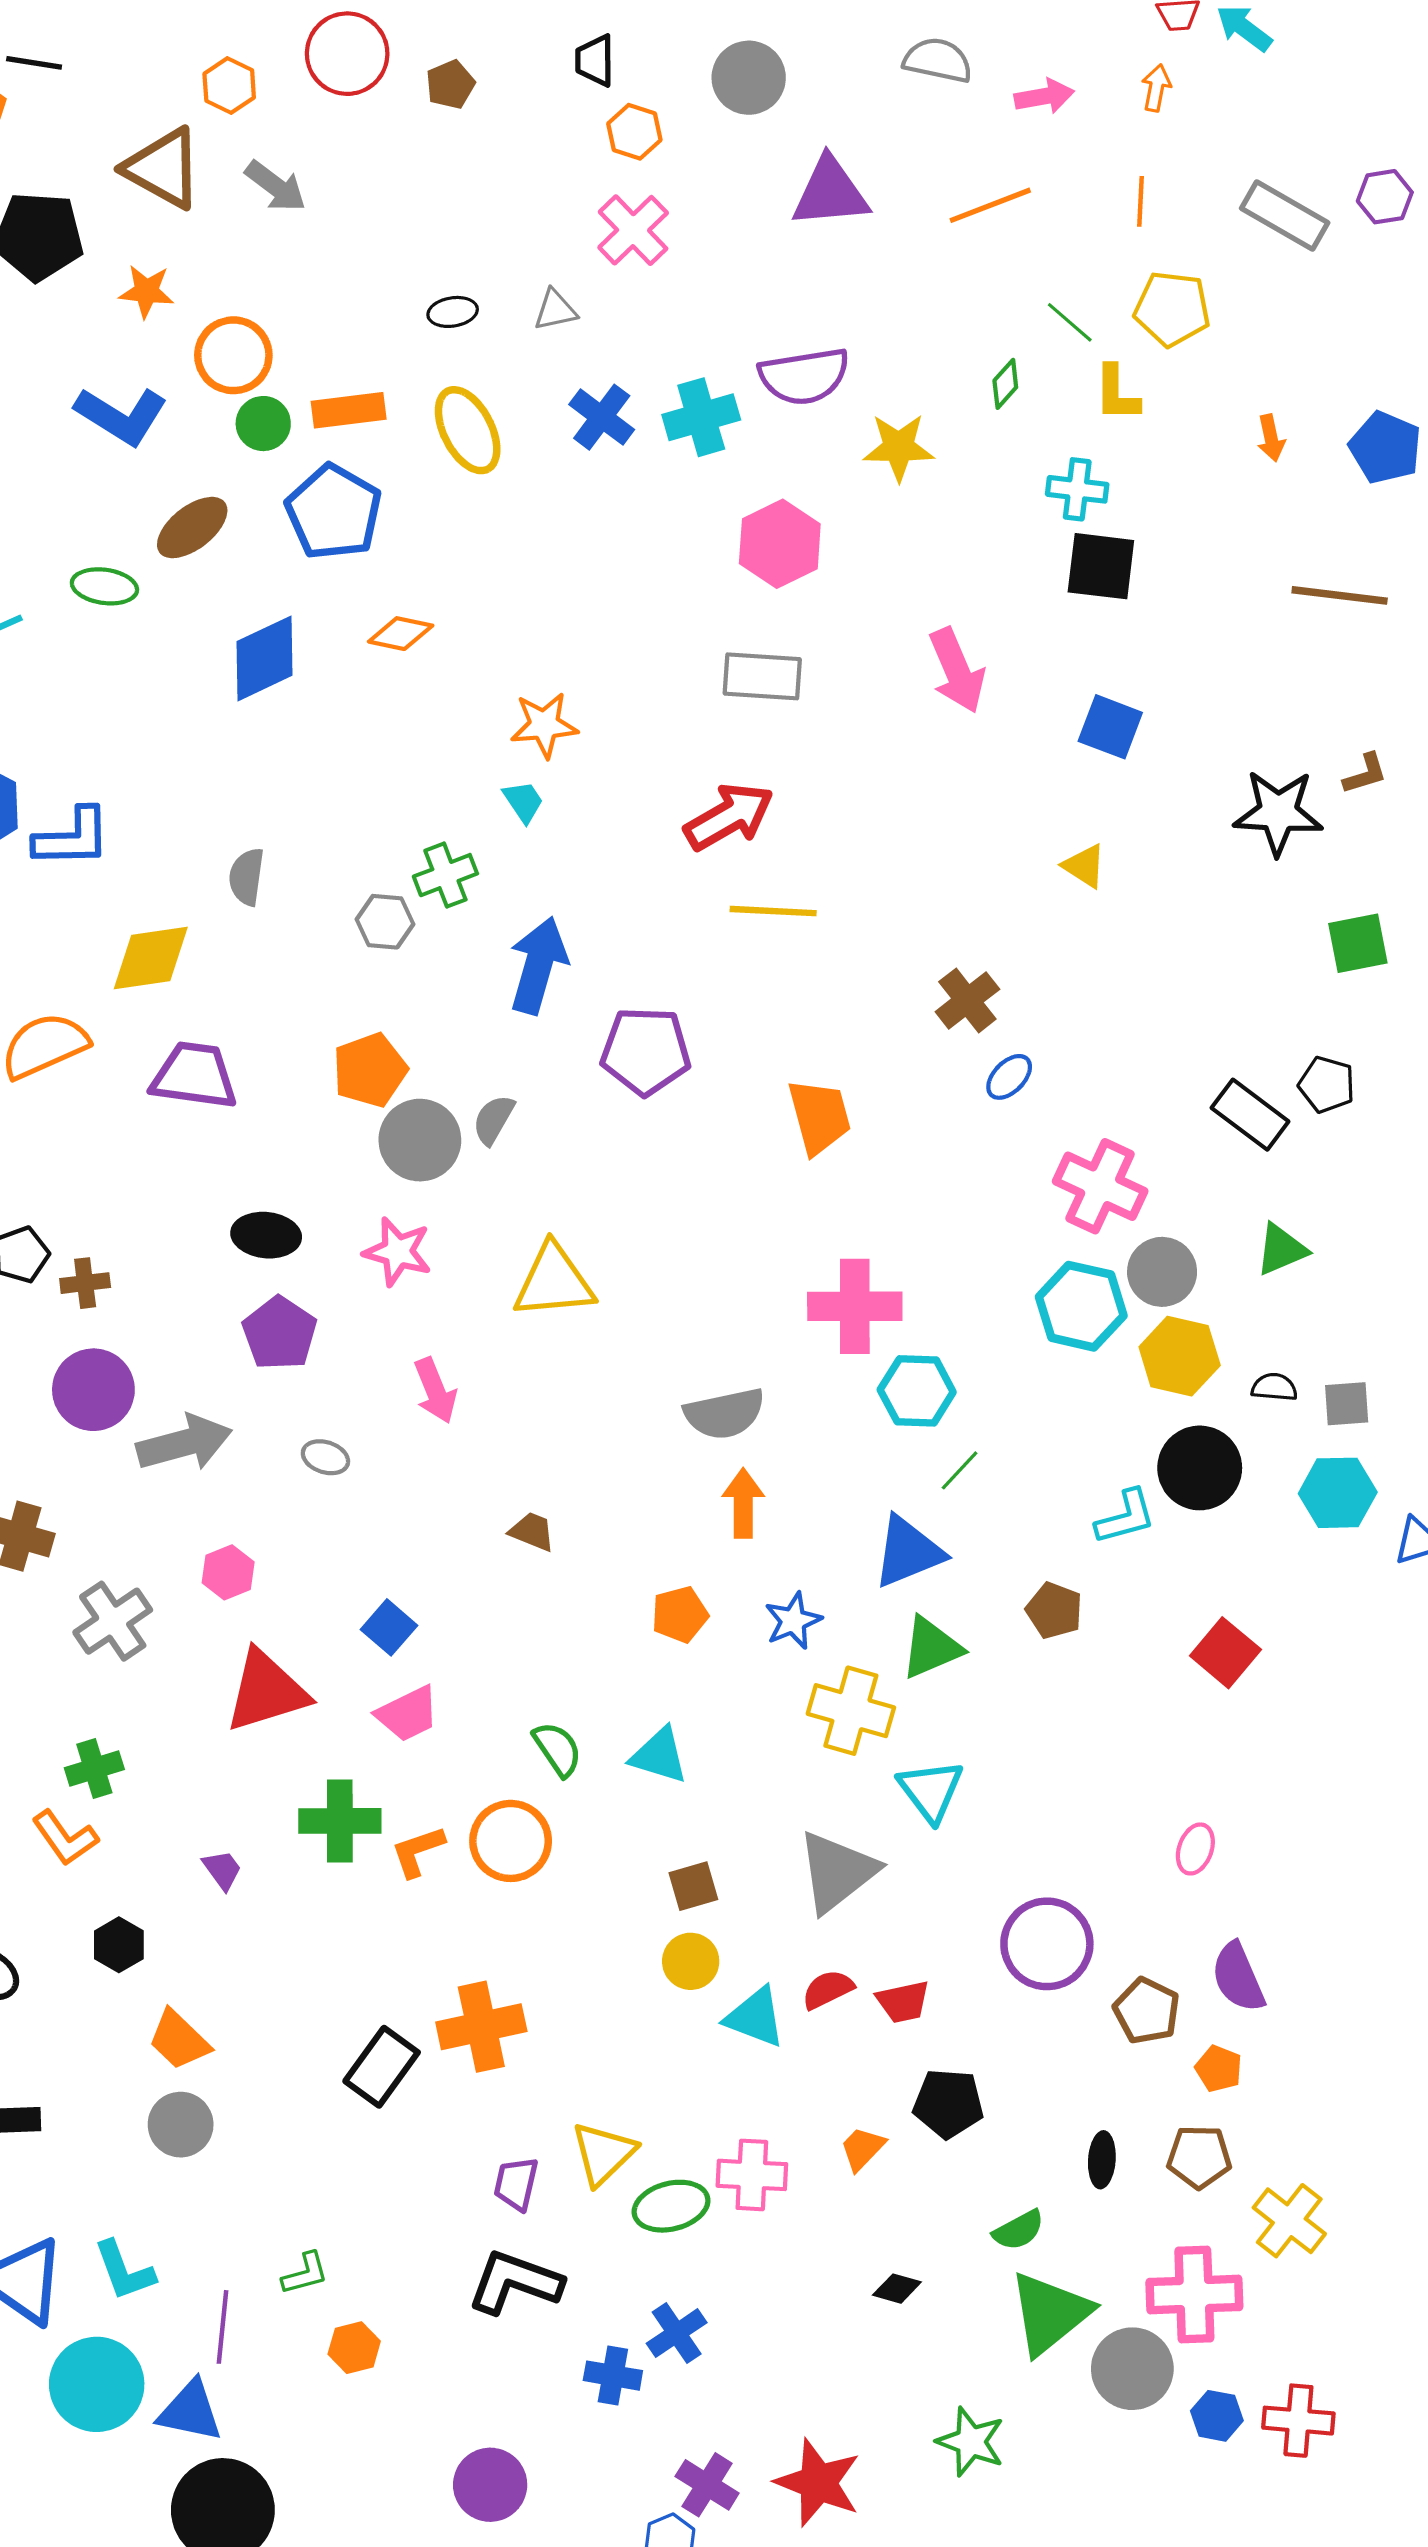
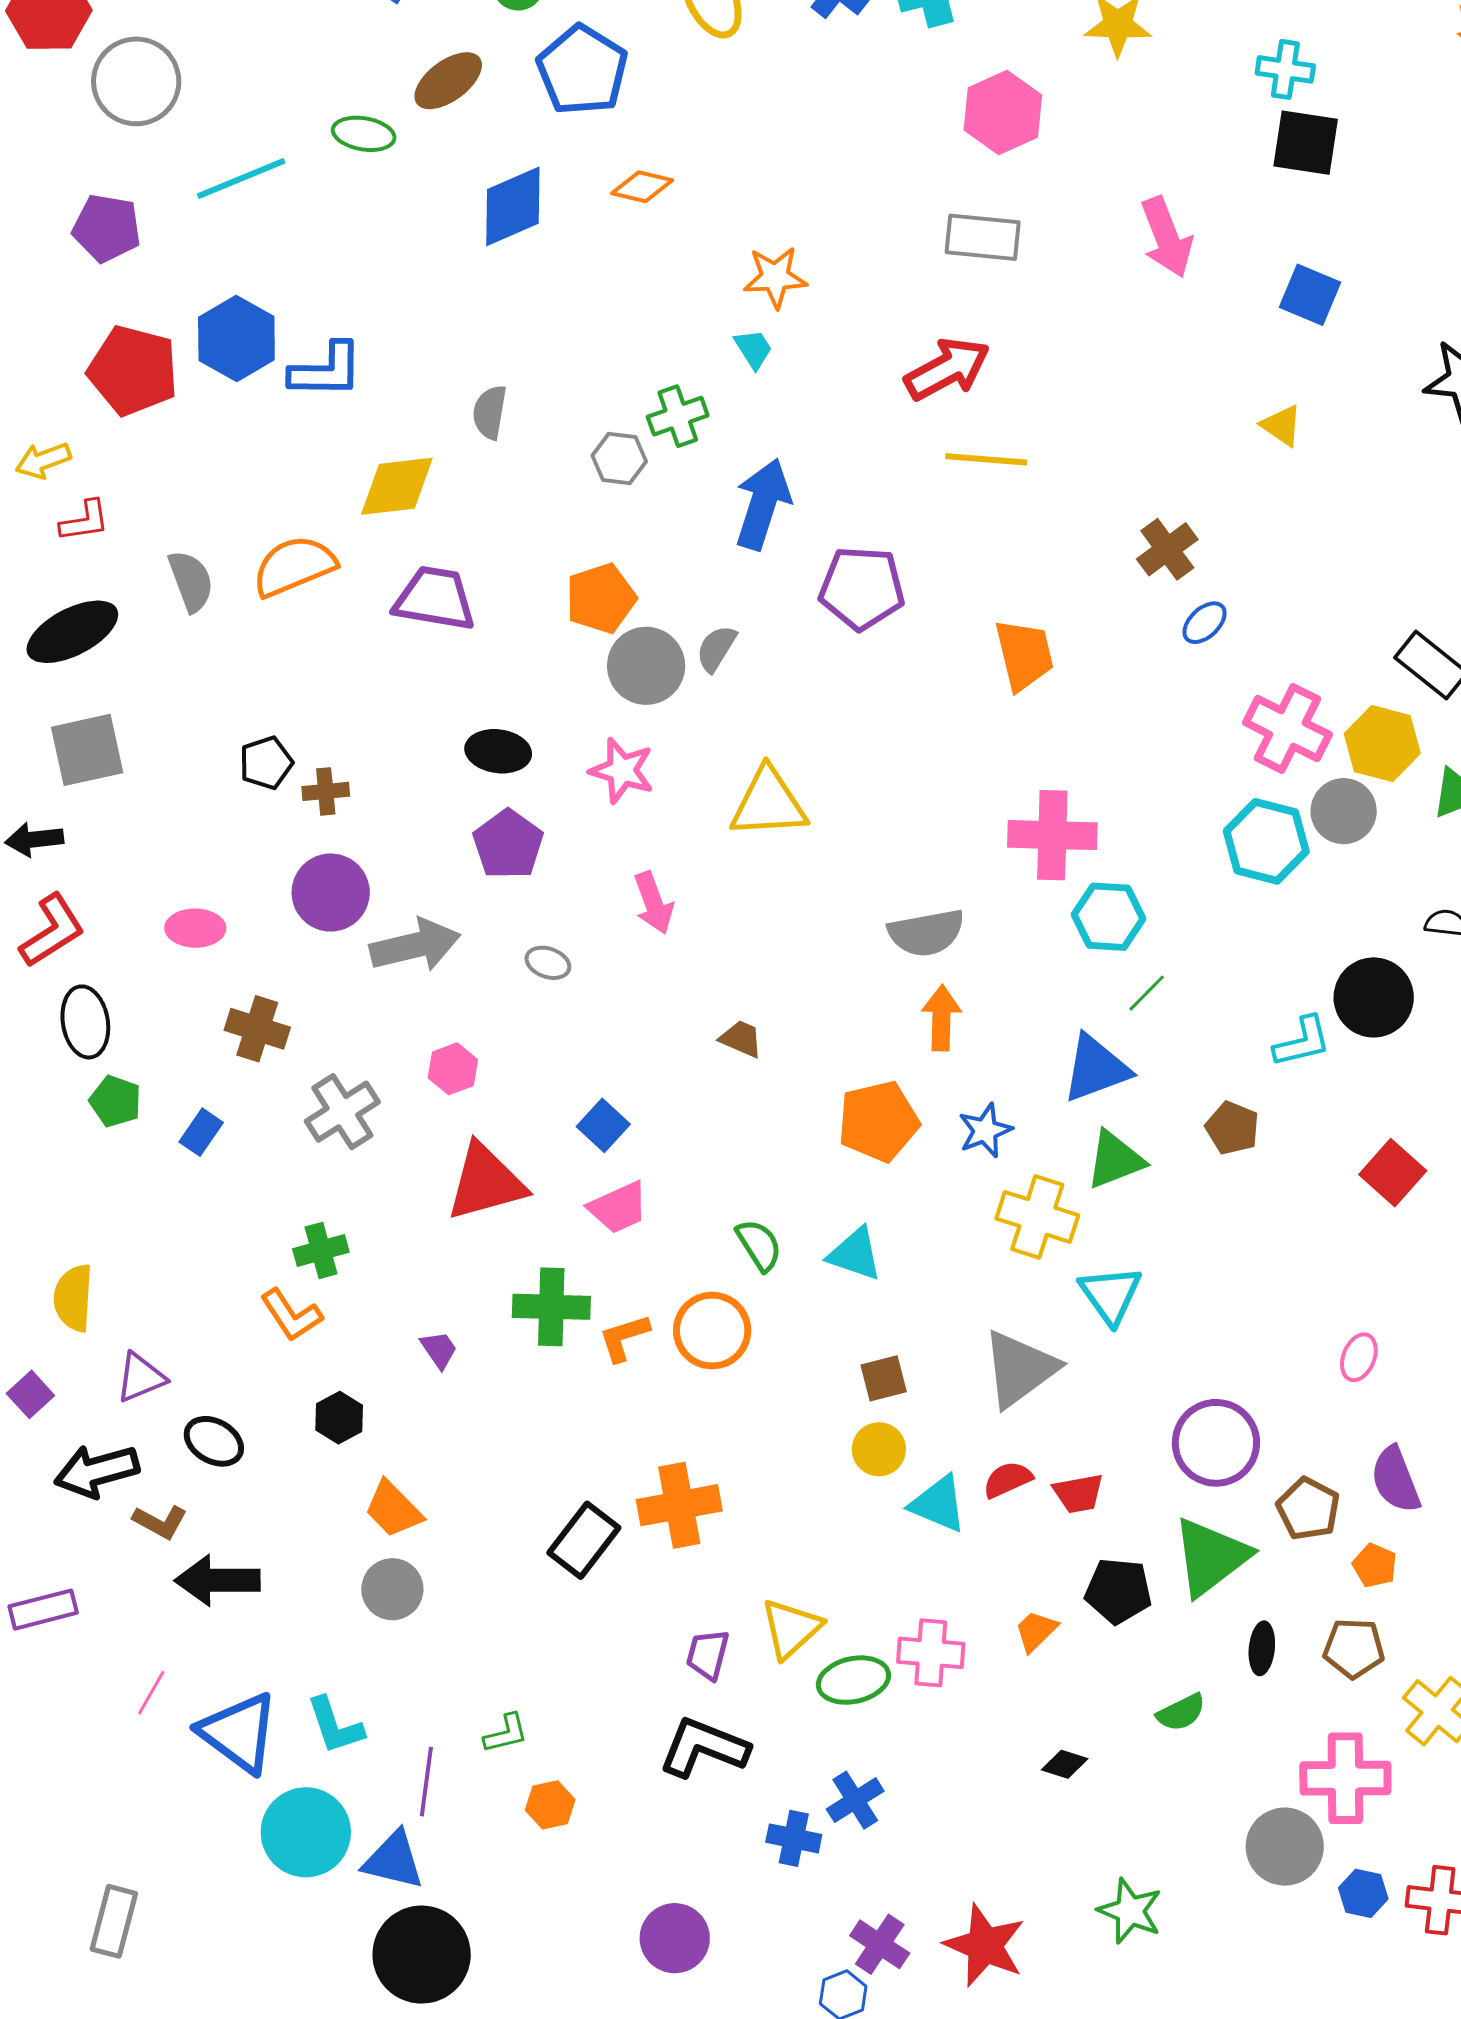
yellow hexagon: (1180, 1356) -> (1382, 744), moved
orange pentagon: (680, 1614) -> (878, 1121), size x1.5
green triangle: (1050, 2313) -> (1211, 1557), moved

